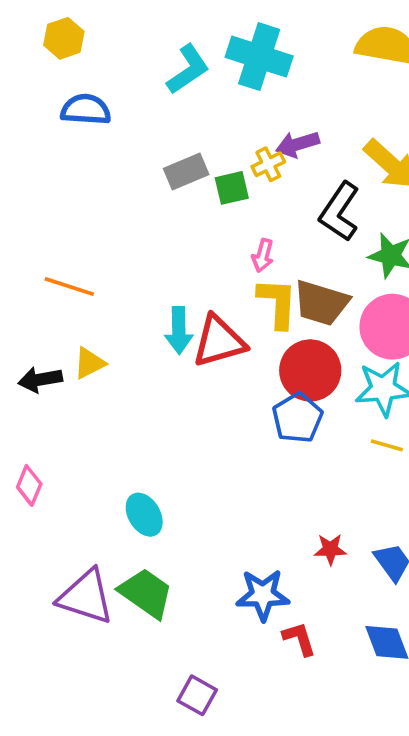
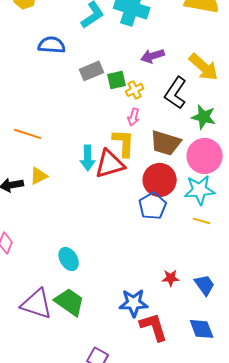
blue semicircle: (86, 110) -> (52, 45), moved
yellow cross: (268, 164) -> (135, 90), moved
yellow L-shape: (277, 303) -> (124, 143), moved
red L-shape: (299, 639) -> (154, 327), size x1.5

